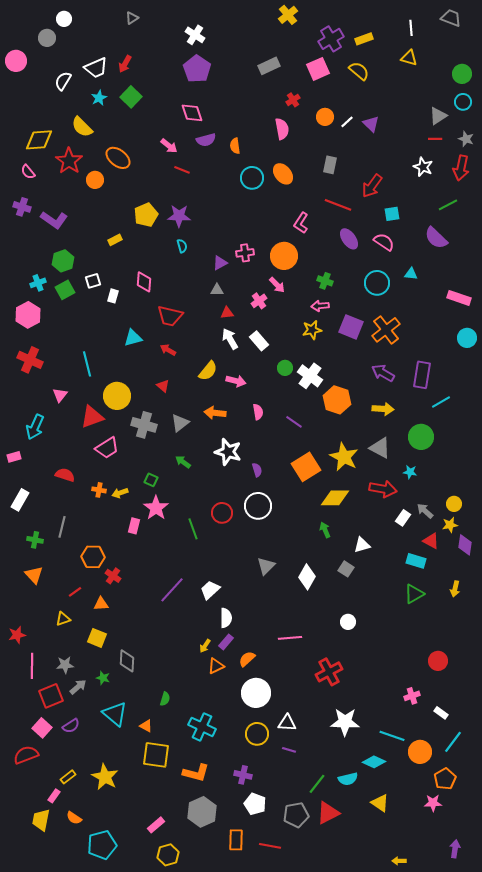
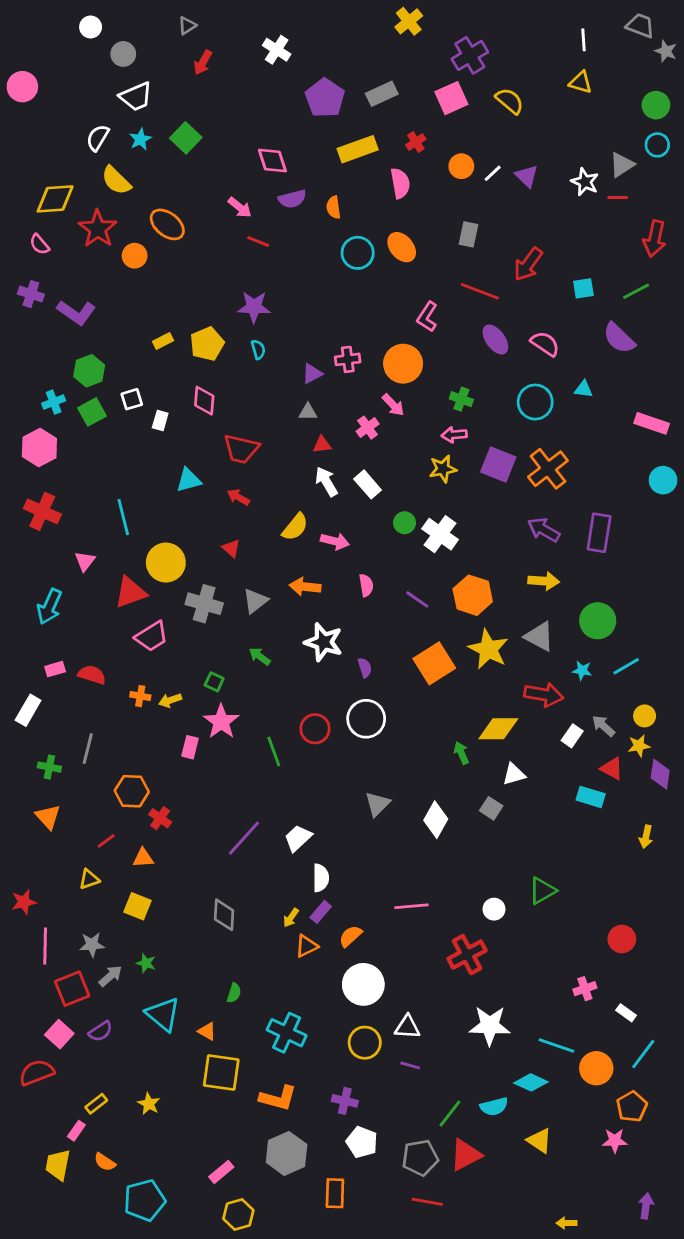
gray circle: (47, 38) -> (123, 54), moved
yellow rectangle: (364, 39) -> (358, 149), moved, size x1.5
red arrow: (125, 64) -> (203, 63), moved
purple pentagon: (197, 69) -> (325, 98), moved
white semicircle: (63, 81) -> (98, 138), moved
gray star: (466, 139) -> (666, 51), moved
white star: (423, 167) -> (585, 182), moved
cyan square: (392, 214) -> (583, 288), moved
yellow pentagon: (146, 215) -> (207, 344), moved
orange hexagon: (337, 400) -> (473, 595), moved
cyan line: (441, 402) -> (626, 666), moved
pink rectangle: (14, 457) -> (55, 669), moved
yellow diamond: (335, 498) -> (498, 729), moved
green triangle: (414, 594) -> (542, 891), moved
white circle: (348, 622) -> (494, 909), moved
gray diamond: (127, 661) -> (224, 915), moved
yellow star: (105, 777) -> (149, 1104), size x0.6
red line: (270, 846) -> (427, 1202), moved

